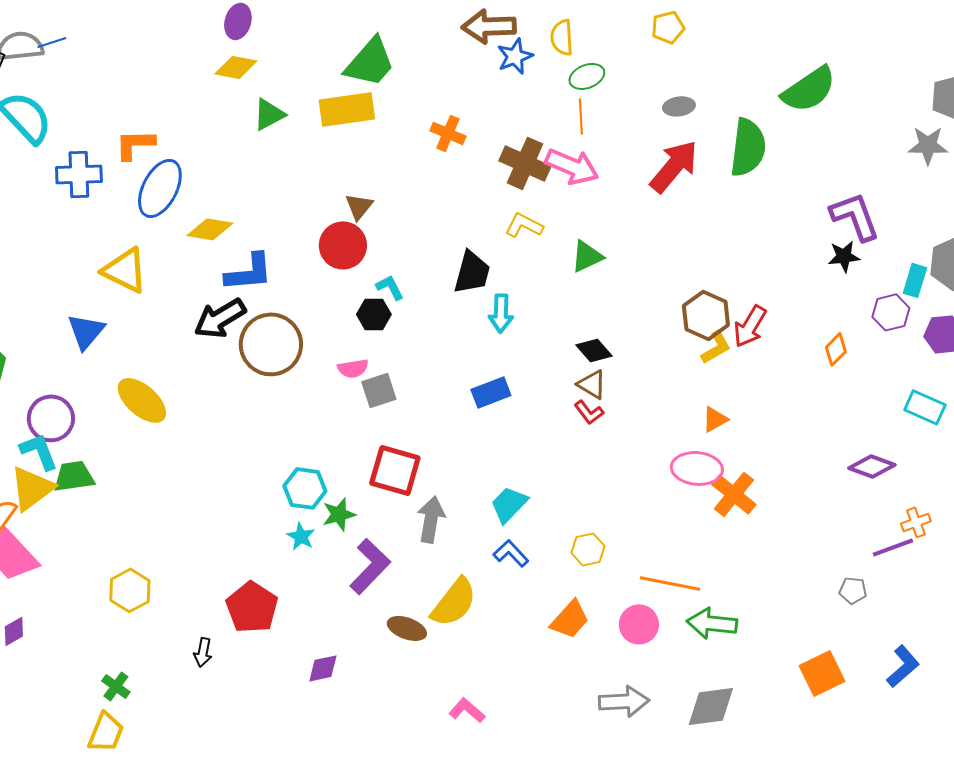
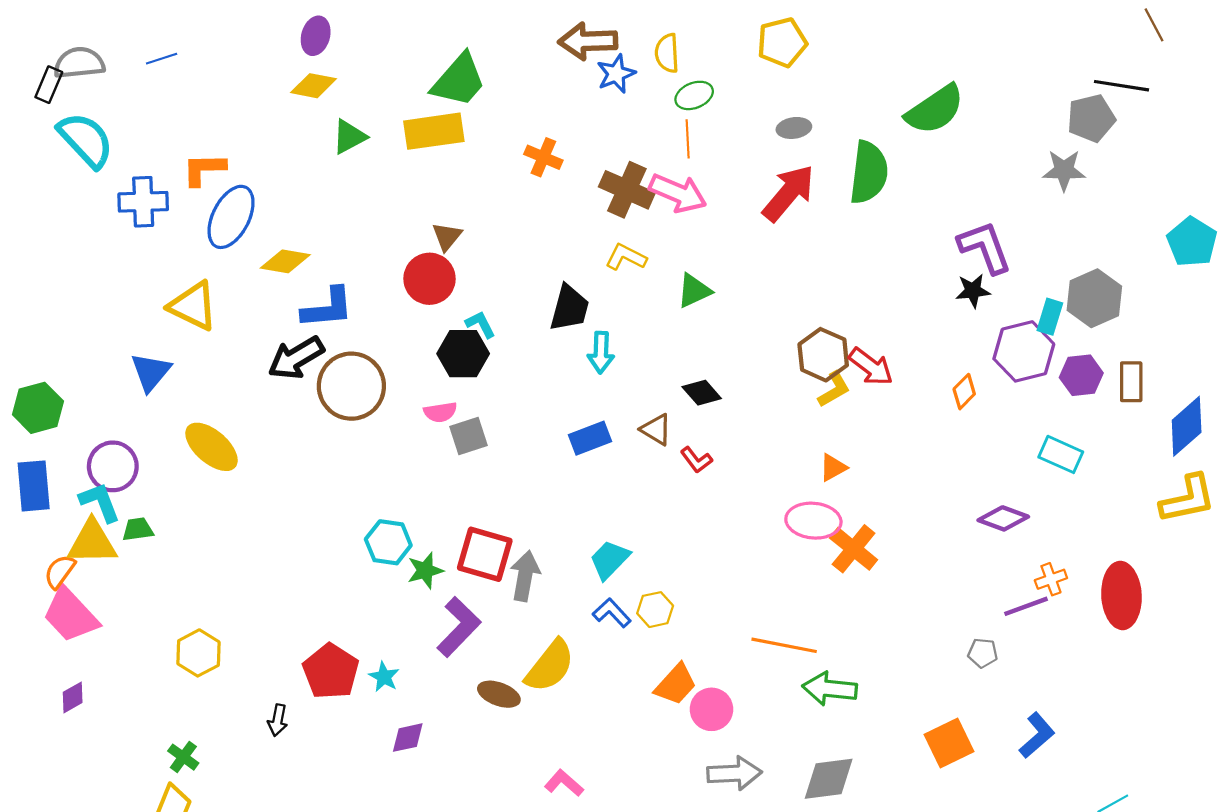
yellow pentagon: (668, 27) -> (782, 42), size x1.4
blue line: (52, 42) -> (162, 59), moved
purple hexagon: (891, 312) -> (1024, 351), size x1.5
black hexagon: (374, 314) -> (463, 354), size x1.4
red arrow: (750, 326) -> (871, 367), turned -84
brown triangle: (592, 384) -> (656, 430), moved
red square: (395, 470) -> (485, 554), moved
green trapezoid: (74, 476) -> (138, 529), size x0.7
yellow triangle: (32, 488) -> (92, 542), turned 36
cyan star: (301, 536) -> (384, 677), moved
yellow hexagon: (588, 549) -> (655, 610), moved
pink circle: (639, 624) -> (711, 709), moved

